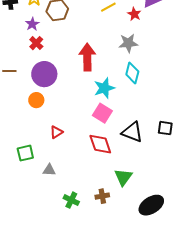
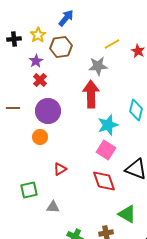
gray star: (128, 43) -> (98, 66), moved
green triangle: (123, 177) -> (127, 214), turned -36

